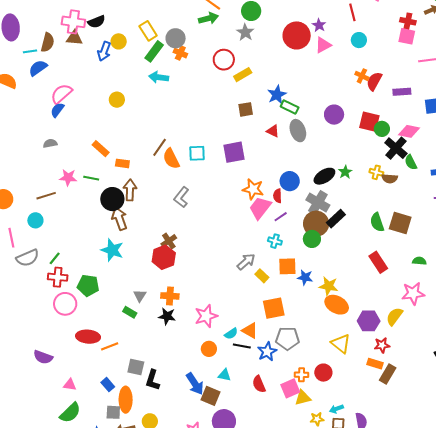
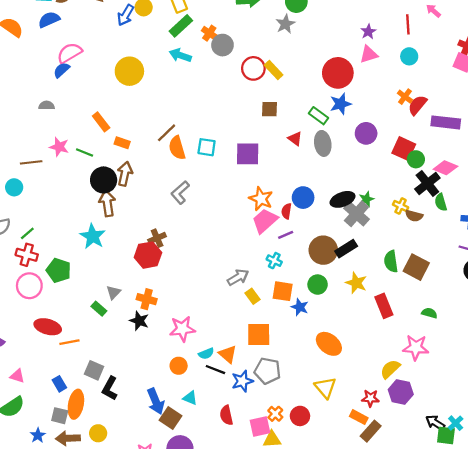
red circle: (297, 35) -> (338, 73), moved
gray circle: (176, 38) -> (222, 45), moved
red circle: (224, 60) -> (253, 68), moved
yellow rectangle: (243, 75) -> (274, 70), turned 66
purple rectangle: (402, 92) -> (446, 122), size x1.4
blue star: (277, 95) -> (341, 104), moved
yellow circle: (117, 100) -> (129, 71), size x1.6
gray cross: (318, 203) -> (356, 214), moved
green circle: (312, 239) -> (318, 285), moved
yellow star: (329, 286) -> (356, 283), moved
purple hexagon: (369, 321) -> (401, 392), moved
orange cross: (301, 375) -> (275, 414), turned 32

